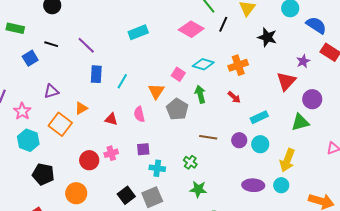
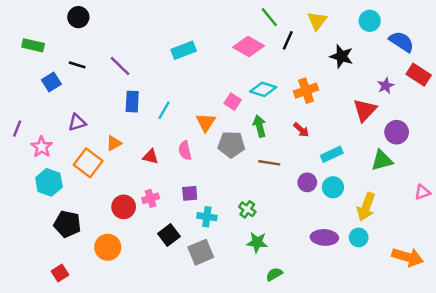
gray pentagon: (177, 109) -> (231, 144), turned -30
brown line: (208, 137) -> (269, 163), moved
black square: (126, 195) -> (169, 235), moved

